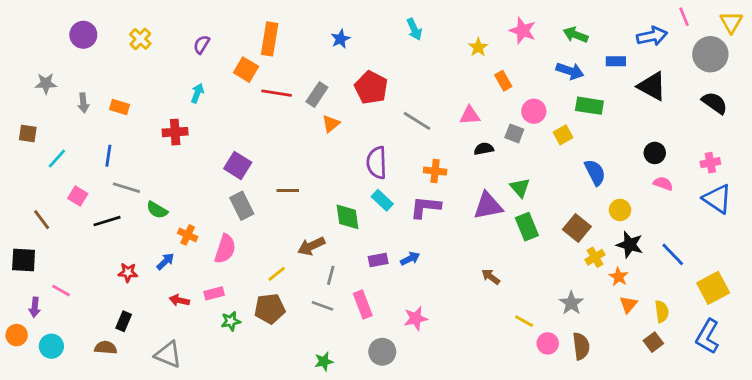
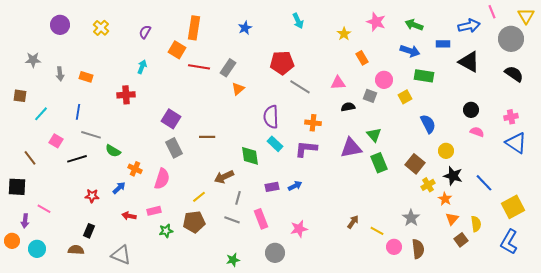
red pentagon: (371, 88) -> (282, 63), moved, turned -30
brown arrow: (491, 277) -> (353, 222), moved, turned 88
brown square: (653, 342) -> (461, 240), moved

